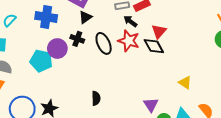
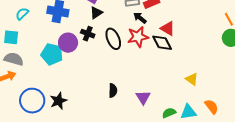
red triangle: (159, 31) -> (168, 28), turned -42
red star: (129, 41) -> (138, 37), turned -30
black semicircle: (96, 98) -> (113, 90), moved
purple triangle: (151, 105) -> (143, 97), moved

